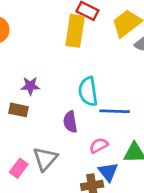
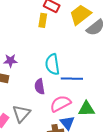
yellow rectangle: (75, 31) -> (43, 20), size x0.6
pink semicircle: (99, 145) -> (60, 104), size x1.5

